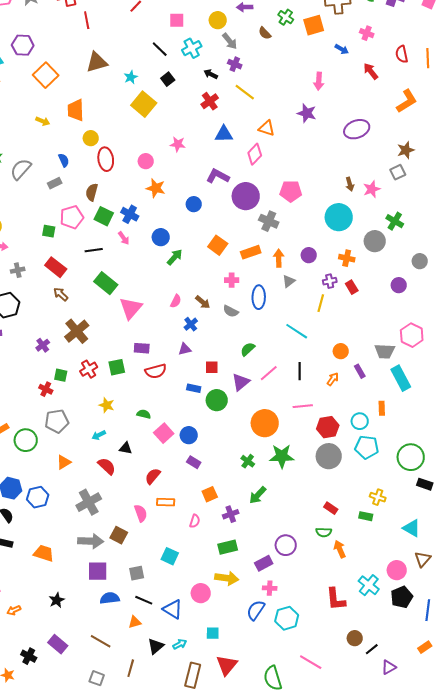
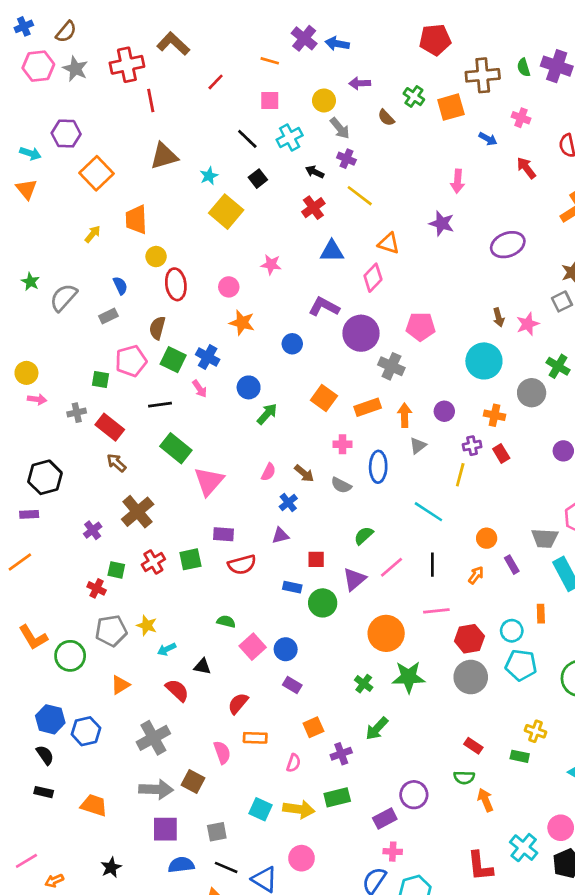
yellow arrow: (43, 121) -> (93, 234), turned -72
gray cross: (18, 270) -> (77, 413), moved
yellow star: (107, 405) -> (147, 625), moved
yellow arrow: (227, 578) -> (299, 809), moved

